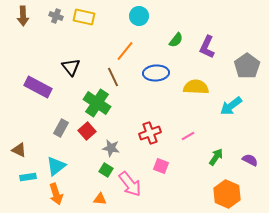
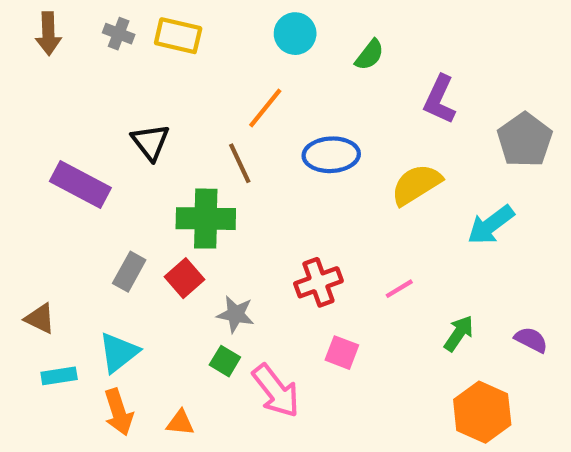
green semicircle: (176, 40) -> (369, 55), moved
yellow semicircle: (196, 87) -> (416, 185), turned -35
green cross: (97, 103) -> (206, 219), turned -32
orange triangle: (100, 199) -> (180, 423), moved

